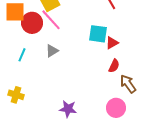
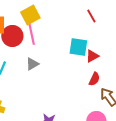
pink line: (51, 20) -> (31, 33), turned 30

